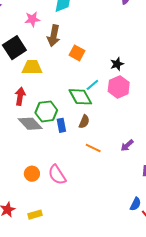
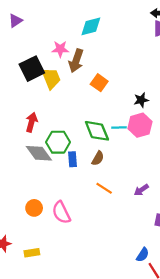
pink star: (32, 19) -> (60, 49), moved
yellow trapezoid: (32, 67) -> (51, 78), moved, turned 60
cyan line: (92, 85) -> (119, 127), moved, turned 32

